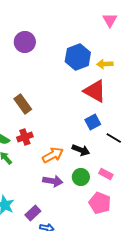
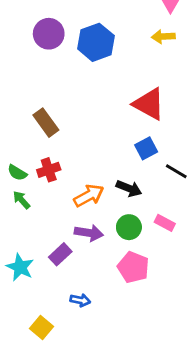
blue hexagon: (78, 57) -> (96, 42), moved
yellow arrow: (105, 64) -> (163, 37), moved
pink pentagon: (100, 203) -> (133, 267), moved
purple rectangle: (33, 213) -> (60, 254), moved

